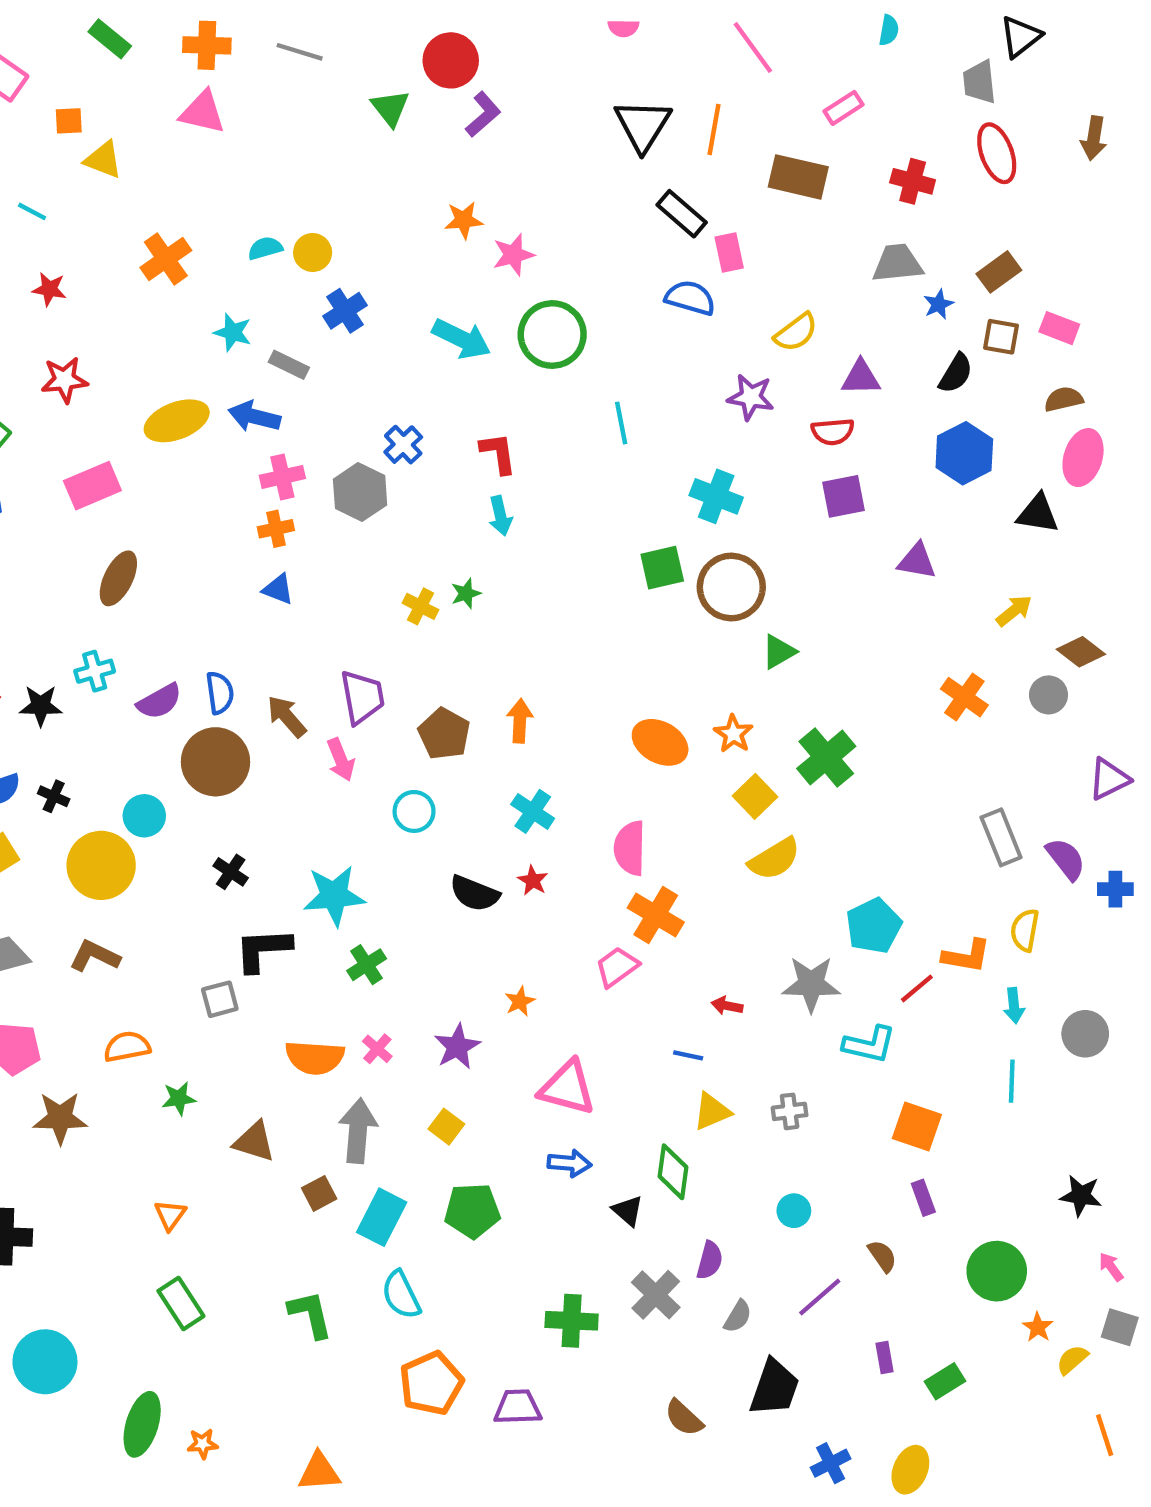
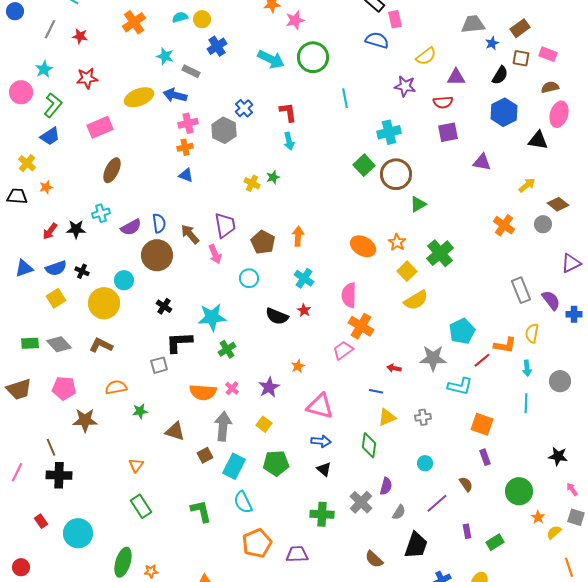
cyan cross: (716, 496) -> (389, 132), turned -35
green square: (662, 568) -> (364, 165), turned -30
black triangle: (628, 1211) -> (324, 469), moved

